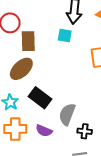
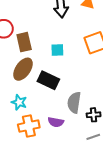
cyan square: (65, 36) -> (57, 50), moved
black rectangle: (40, 98) -> (48, 80), moved

